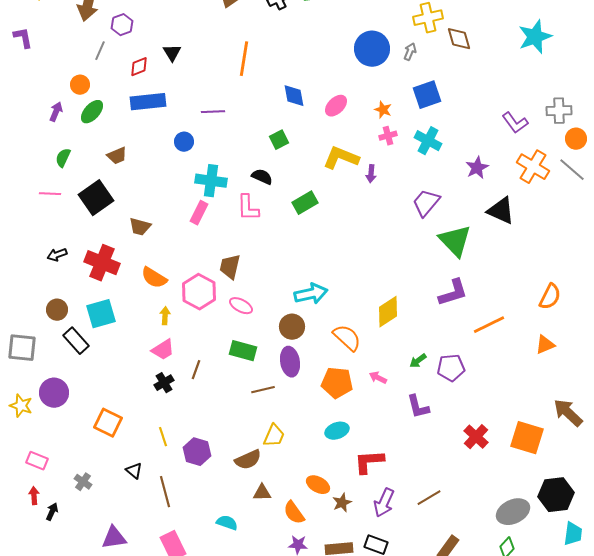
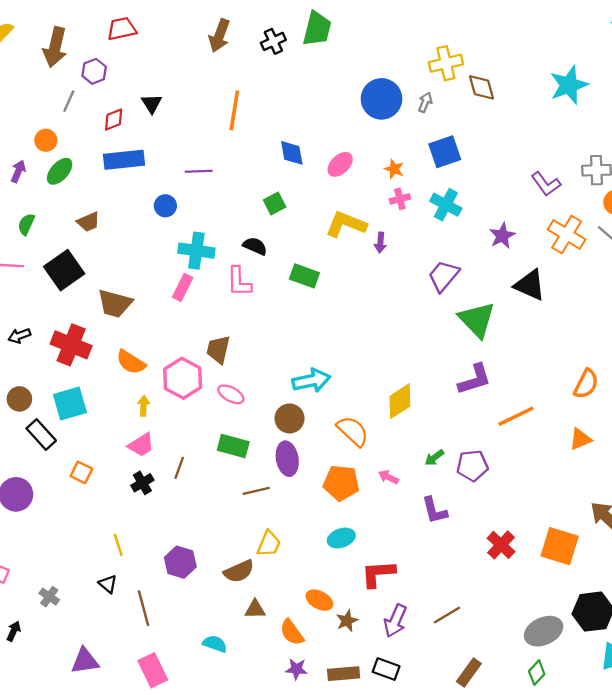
green rectangle: (305, 203) -> (304, 276), turned 50
brown trapezoid: (140, 227) -> (115, 303), size x1.4
orange square: (108, 423) -> (81, 472), moved, size x0.7
yellow line: (163, 437) -> (118, 545), moved

